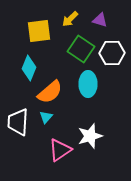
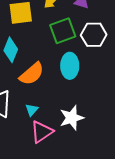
green square: (81, 49) -> (63, 31), turned 36
cyan triangle: (46, 117) -> (32, 110), moved

